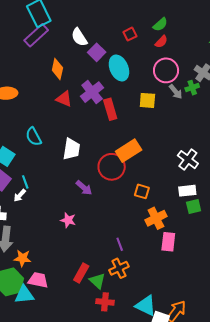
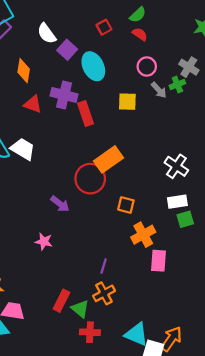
red semicircle: (161, 42) -> (140, 34), turned -96
pink circle: (166, 70) -> (147, 66), size x0.7
purple cross: (92, 92) -> (64, 95), turned -35
white trapezoid: (71, 149) -> (23, 149), moved, turned -65
purple line: (120, 244) -> (104, 266), turned 40

